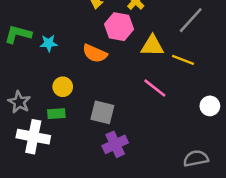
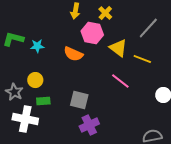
yellow triangle: (152, 46) -> (118, 48), turned 36
yellow circle: (63, 87) -> (35, 80), moved

